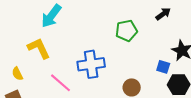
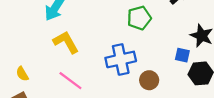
yellow L-shape: (39, 48) -> (66, 42), moved
blue cross: (91, 64) -> (121, 59), moved

